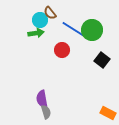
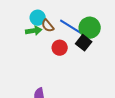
brown semicircle: (50, 13) -> (48, 26), moved
black square: (102, 60) -> (84, 43), moved

